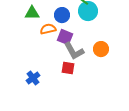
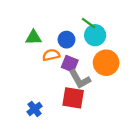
orange circle: (101, 49) -> (106, 63), moved, size x1.5
red square: (68, 68) -> (73, 98), size x1.5

